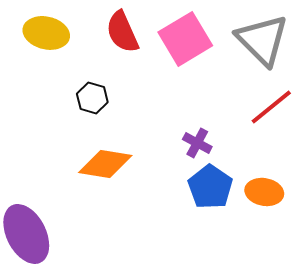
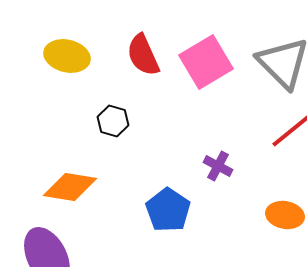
orange diamond: (105, 164) -> (70, 187), moved
blue pentagon: (210, 187) -> (168, 210), moved

